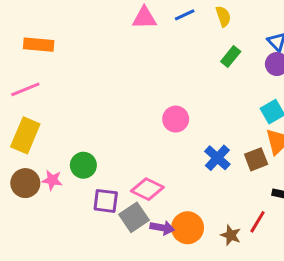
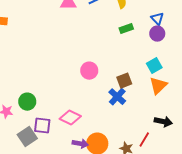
green rectangle: (231, 57) -> (126, 29), turned 32
brown square: (256, 159) -> (124, 81), moved
gray square: (134, 217) -> (27, 137), moved

